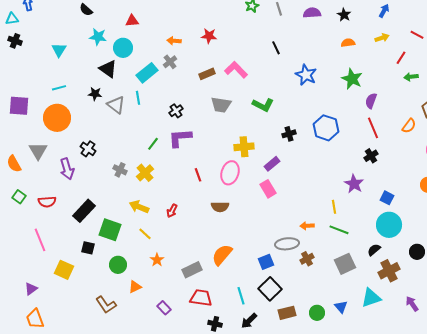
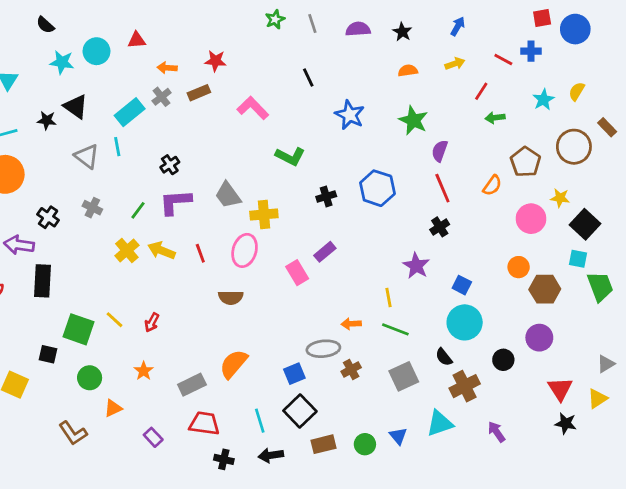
red triangle: (132, 21) -> (137, 40), moved
cyan circle: (123, 48) -> (96, 51), moved
brown rectangle: (207, 74) -> (199, 93), moved
black star: (95, 94) -> (47, 120), moved
gray trapezoid: (221, 105) -> (228, 195), moved, turned 45
purple rectangle: (272, 164) -> (325, 252), moved
purple arrow: (67, 169) -> (19, 245), turned 115
gray cross: (120, 170) -> (92, 208), moved
yellow arrow: (139, 207) -> (162, 250), moved
black rectangle: (84, 211) -> (43, 281), moved, turned -40
red arrow: (172, 211) -> (152, 322), moved
yellow line: (145, 234) -> (114, 320), moved
black semicircle: (374, 250) -> (444, 357), turned -88
black arrow: (249, 321) -> (271, 455), turned 36

